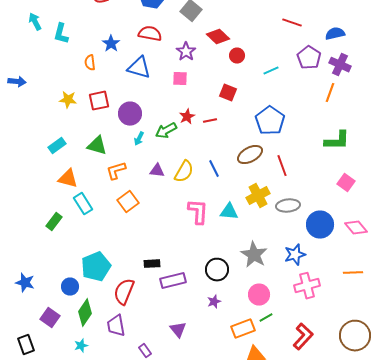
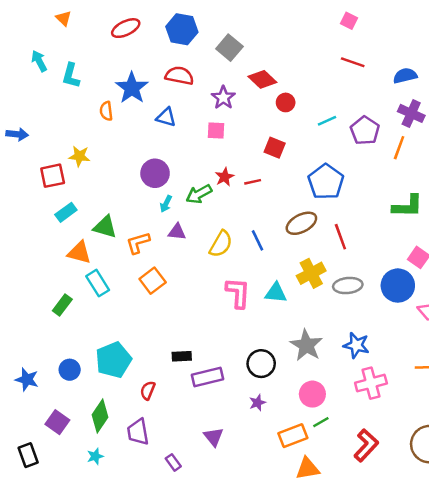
blue star: (111, 44) -> (132, 88), size x1.5
purple pentagon: (309, 58) -> (365, 131), moved
blue triangle: (139, 68) -> (166, 117), size x0.7
red square: (99, 101) -> (53, 176), moved
green triangle: (97, 146) -> (105, 227), moved
purple triangle: (157, 171) -> (177, 232), moved
blue circle: (320, 225) -> (398, 286), moved
blue star: (295, 255) -> (356, 345), turned 30
blue circle: (70, 287) -> (70, 370), moved
red semicircle: (124, 292) -> (148, 390), size x0.6

